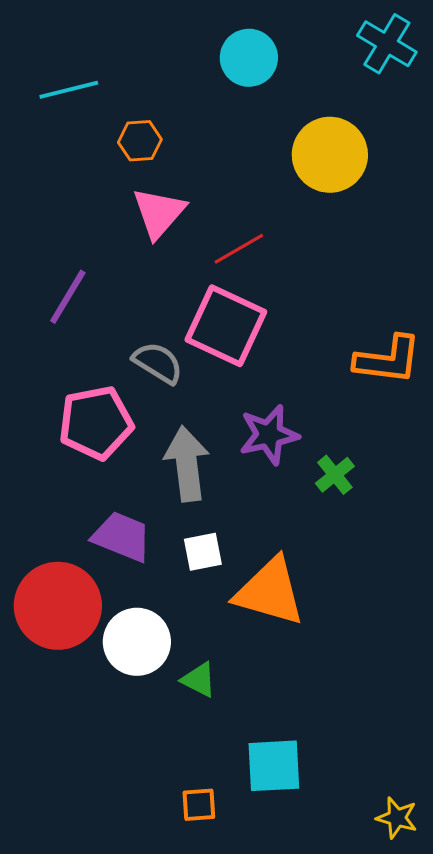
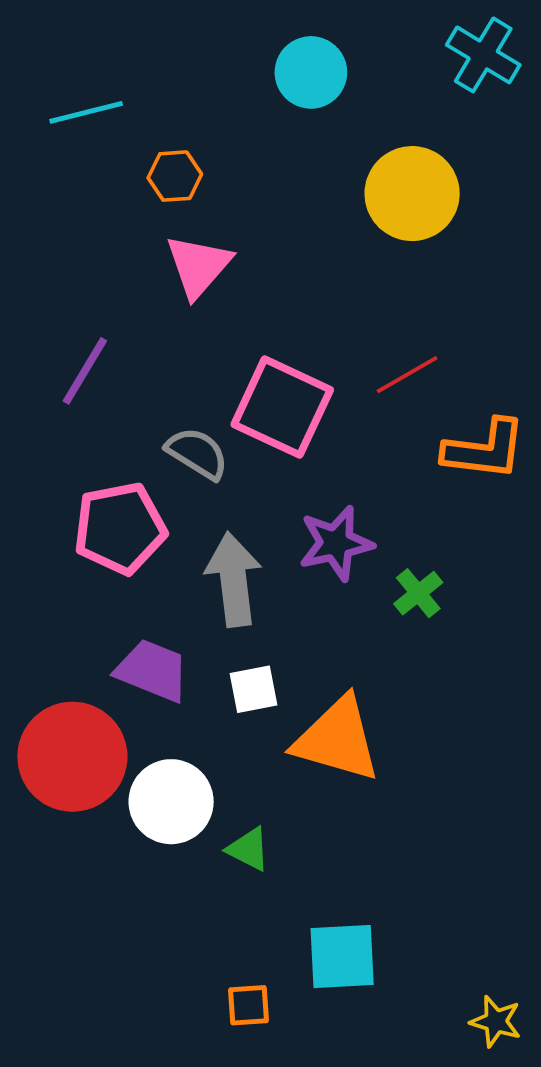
red line: (239, 249) -> (407, 375), moved

